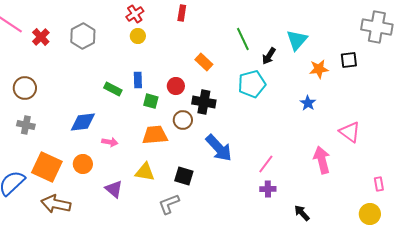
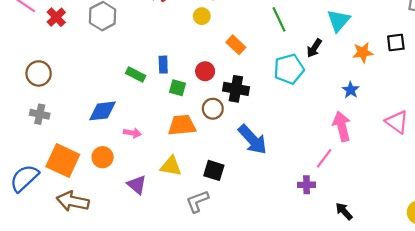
yellow circle: (138, 36) -> (202, 16), moved
black arrow: (269, 56) -> (314, 48), moved
pink arrow: (322, 160) -> (342, 126), moved
pink line: (266, 164) -> (324, 158), moved

